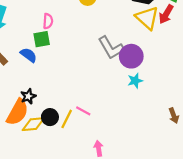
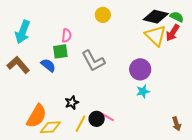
gray L-shape: (111, 48) -> (93, 61), moved
black star: (28, 96) -> (72, 103), moved
pink line: (83, 111) -> (108, 117), moved
black circle: (50, 117) -> (97, 119), moved

